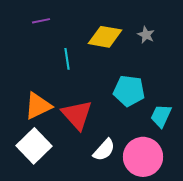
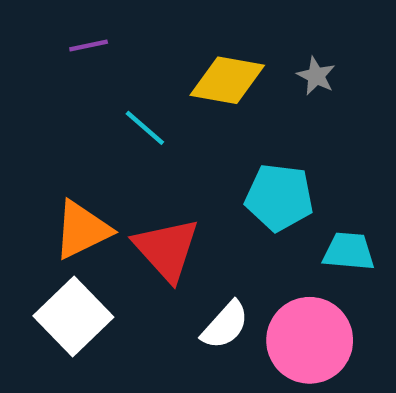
cyan line: (67, 59) -> (145, 128), turned -40
cyan trapezoid: (161, 116) -> (349, 251), turned 70

